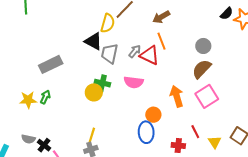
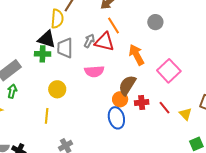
brown semicircle: (202, 69) -> (127, 85), moved
green cross: (102, 83) -> (43, 54), moved
orange arrow: (177, 96) -> (136, 55), moved
green arrow: (45, 97) -> (12, 91), moved
yellow line: (92, 135) -> (47, 116), moved
red cross: (178, 145) -> (142, 103), moved

